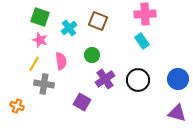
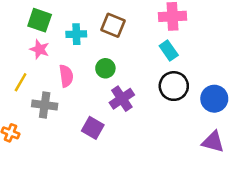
cyan cross: (69, 28) -> (76, 34), turned 35
yellow line: (34, 64) -> (21, 82), moved
black circle: (138, 80) -> (174, 86), moved

